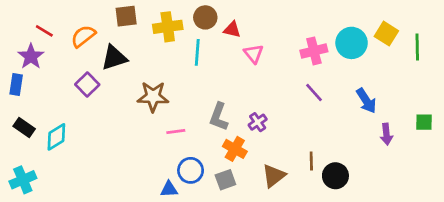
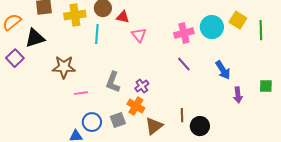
orange cross: (235, 149) -> (136, 106), moved
gray square: (225, 180) -> (118, 120), moved

